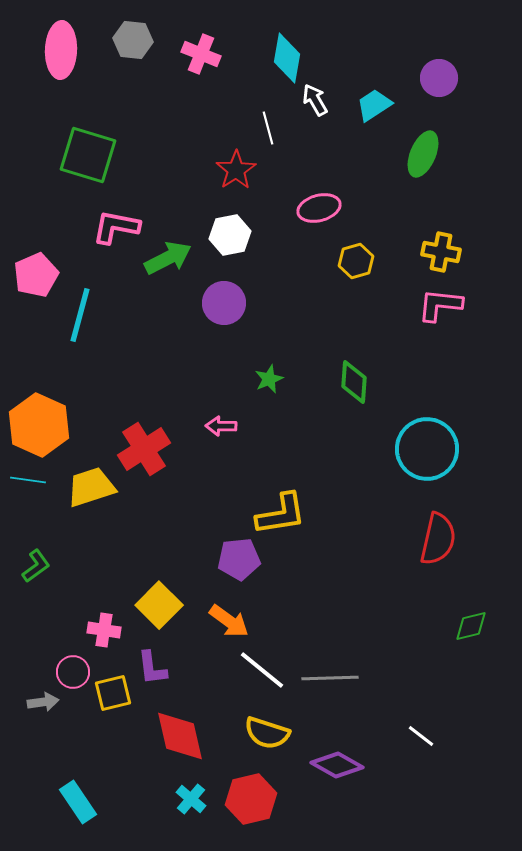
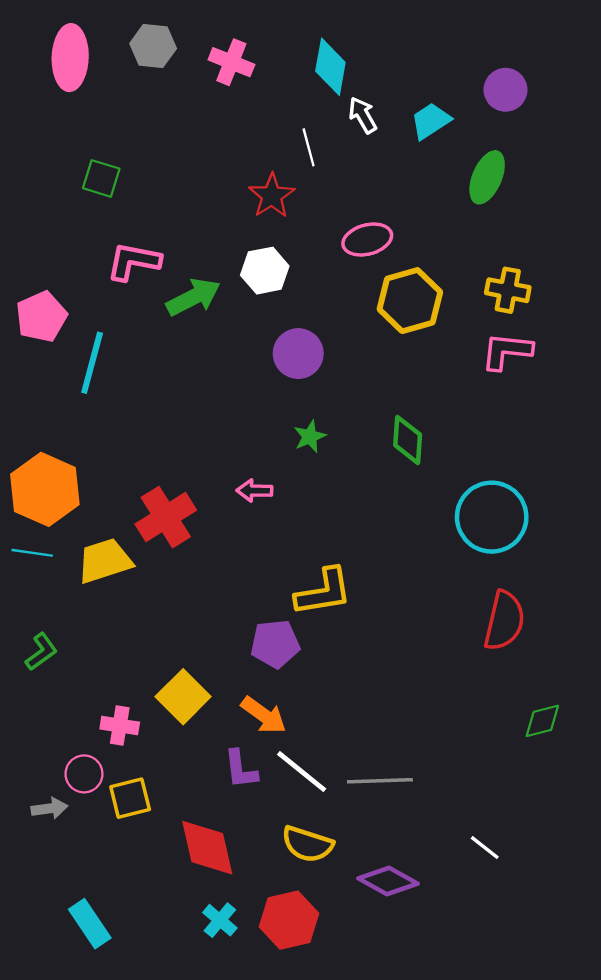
green square: (88, 155) -> (101, 178), size x0.6
yellow hexagon: (356, 261) -> (410, 301), size x1.6
purple circle: (224, 303) -> (298, 354), moved
purple L-shape: (152, 668) -> (241, 769), moved

